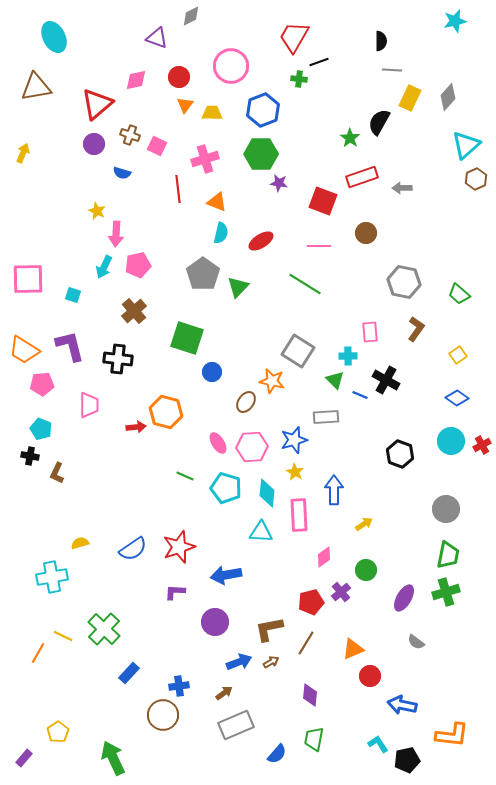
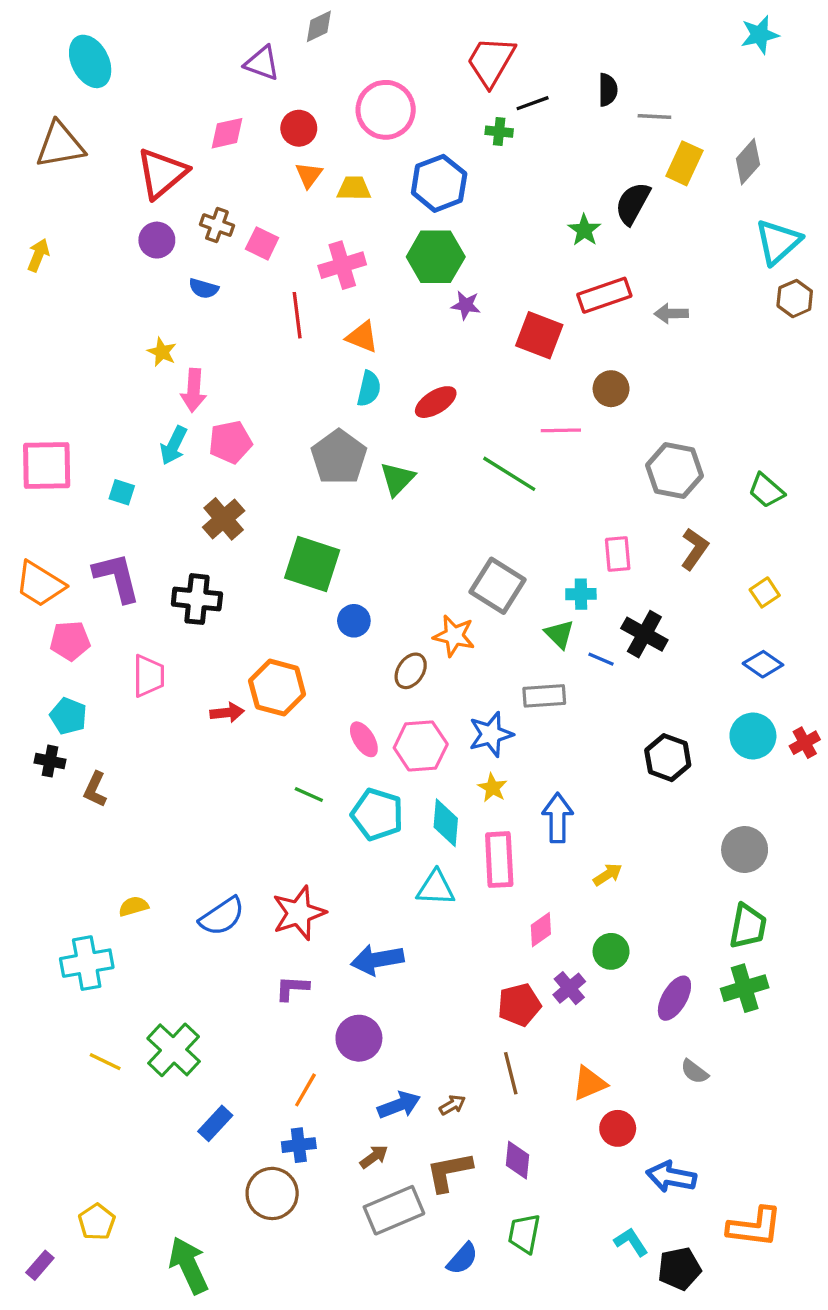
black semicircle: (381, 41) -> (608, 90), moved
pink line: (319, 246) -> (561, 430), moved
brown L-shape: (269, 629) -> (449, 1172), moved
brown line: (306, 643) -> (511, 1073), turned -45
orange line: (38, 653) -> (305, 1090), moved

